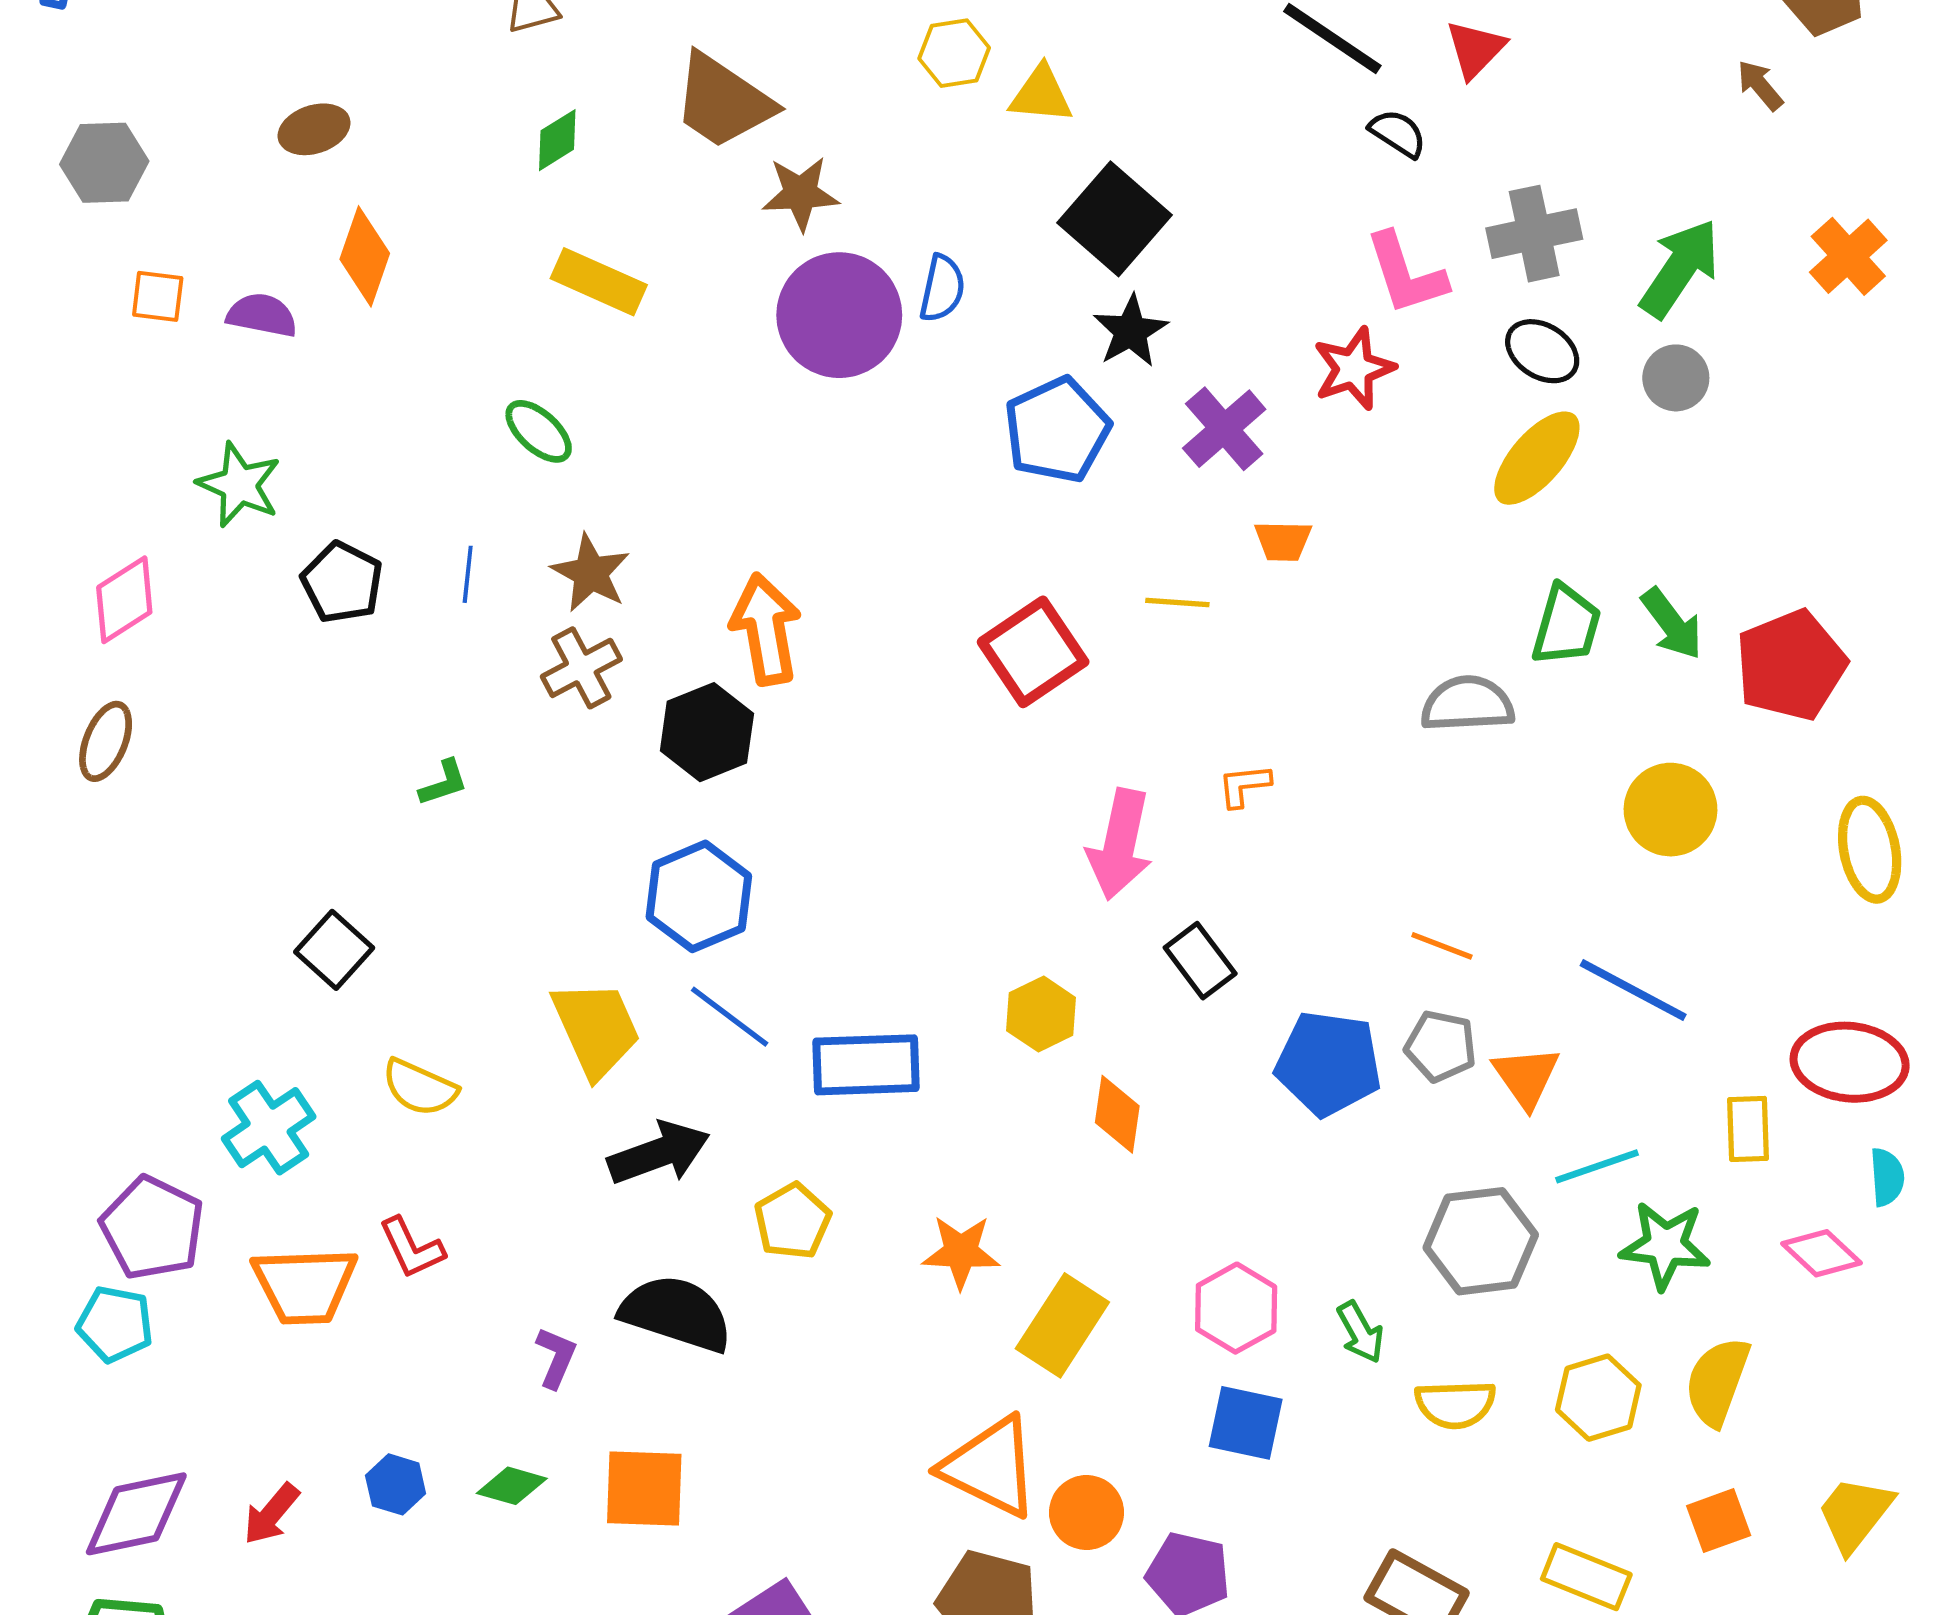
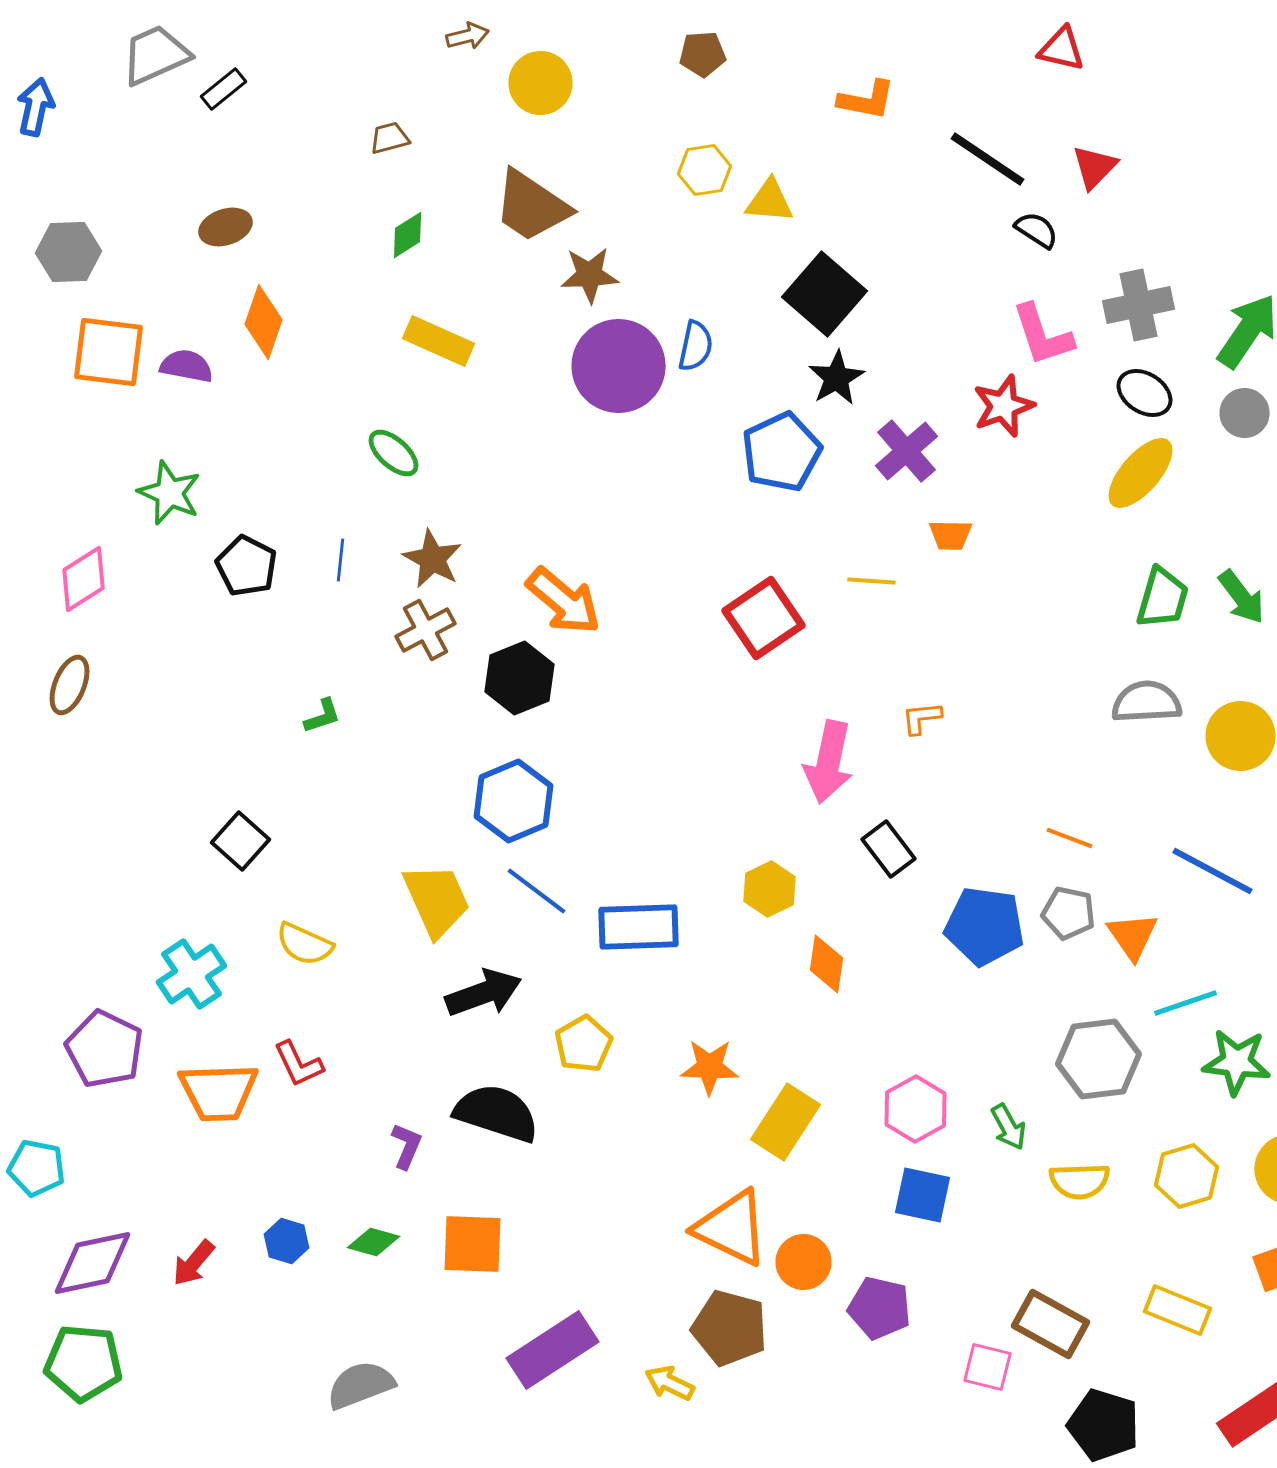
orange square: (158, 296) -> (108, 352), size x1.8
orange arrow: (766, 629) -> (564, 601), turned 140
gray semicircle: (1467, 704) -> (1146, 702), moved
cyan pentagon: (115, 1324) -> (36, 1168), moved

